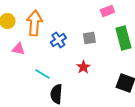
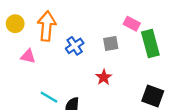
pink rectangle: (107, 11) -> (132, 24), moved, turned 48
cyan line: (42, 74) -> (49, 97), moved

